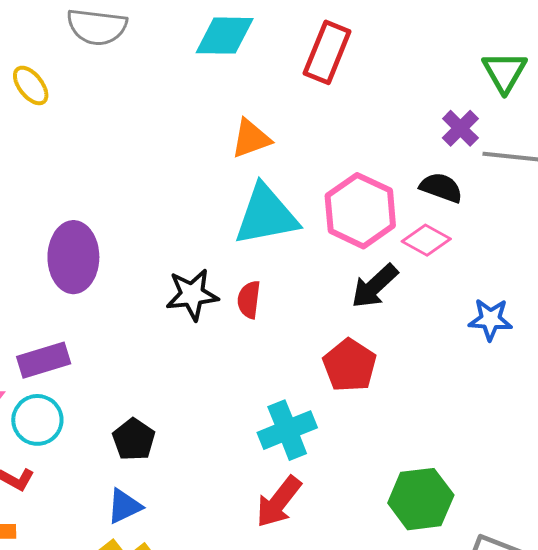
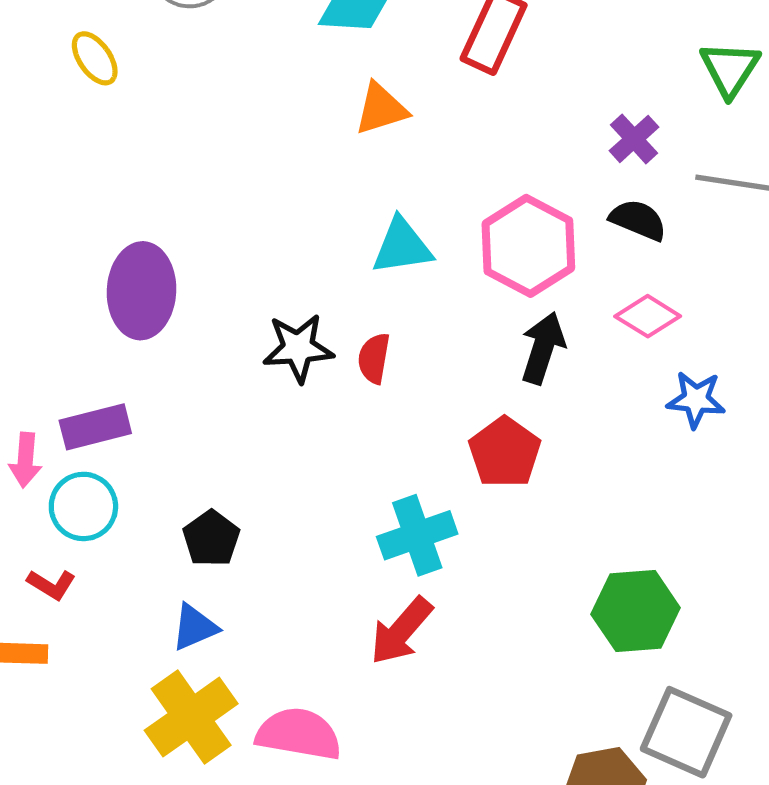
purple cross: (460, 128) -> (634, 139), moved
orange triangle: (251, 139) -> (381, 109), moved
cyan triangle: (266, 215) -> (402, 246), size x0.7
pink diamond: (426, 240) -> (648, 316), moved
black arrow: (375, 286) -> (543, 348), turned 148
green hexagon: (421, 499) -> (636, 611), moved

